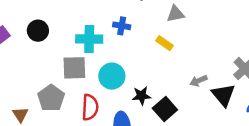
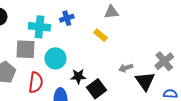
blue cross: (122, 26) -> (67, 18), turned -32

